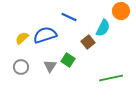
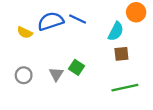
blue semicircle: (45, 35) -> (51, 21), moved
yellow semicircle: (22, 38) -> (25, 33), moved, turned -112
brown square: (88, 42) -> (121, 54), moved, turned 32

